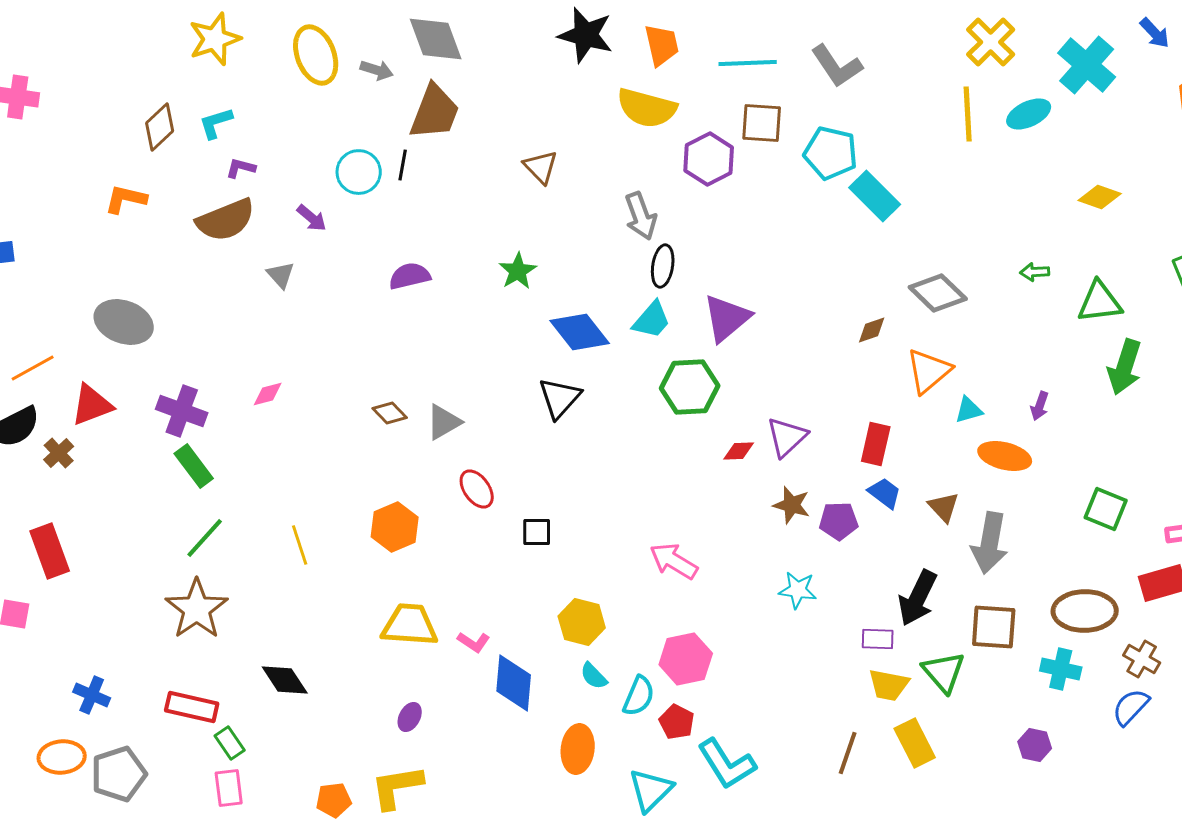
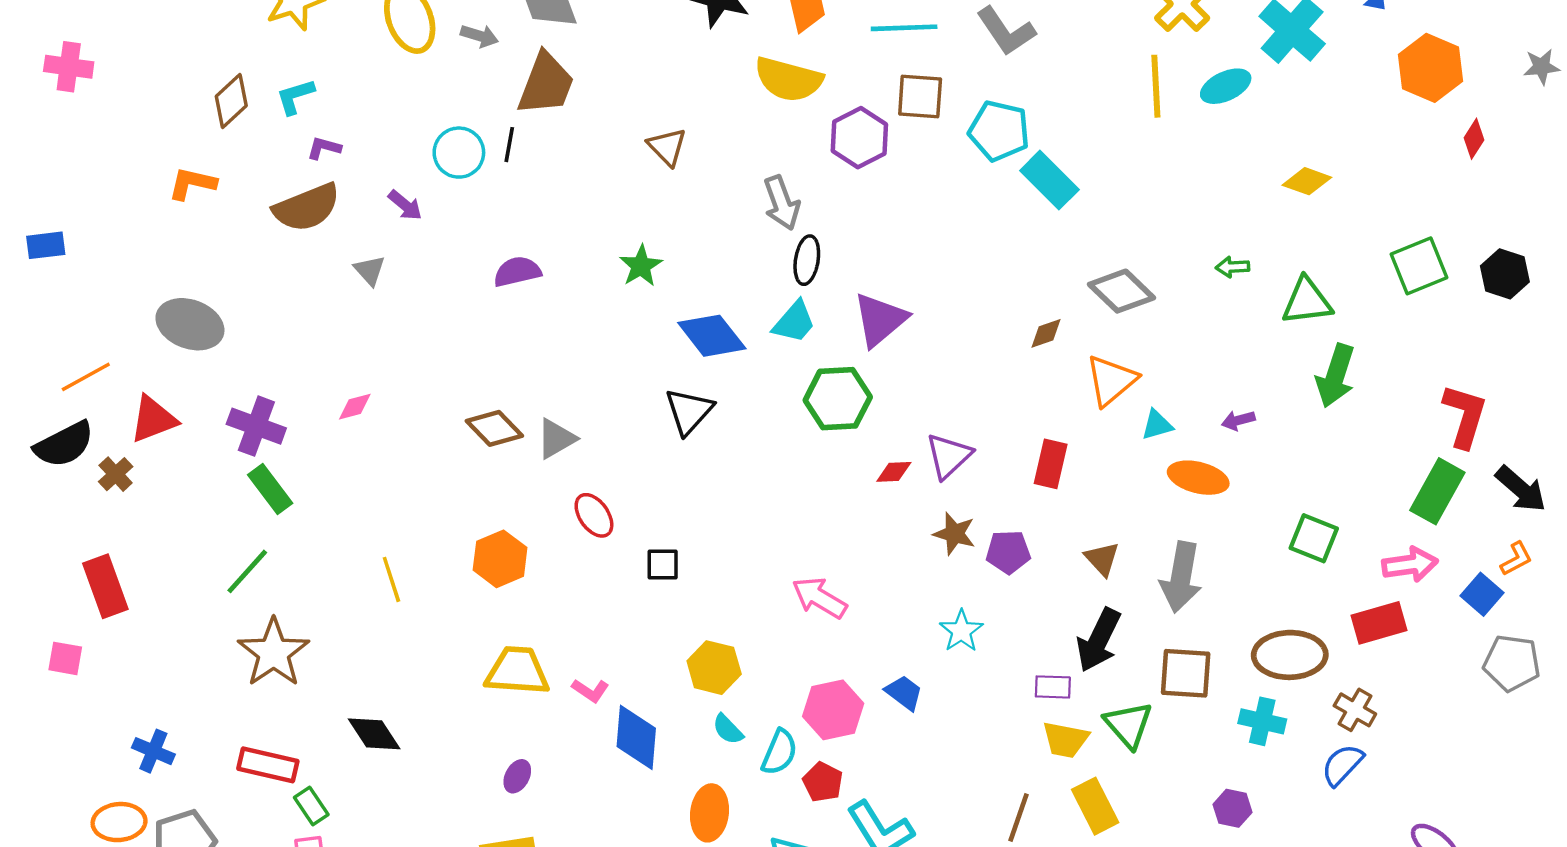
purple arrow: (1040, 406) -> (1238, 420), turned 56
brown diamond: (390, 413) -> (494, 428), size x1.4
blue trapezoid: (885, 493) -> (904, 693), moved
brown triangle: (944, 507) -> (1102, 559), moved
green line: (205, 538) -> (247, 571), moved
cyan star: (798, 590) -> (961, 631), turned 30

